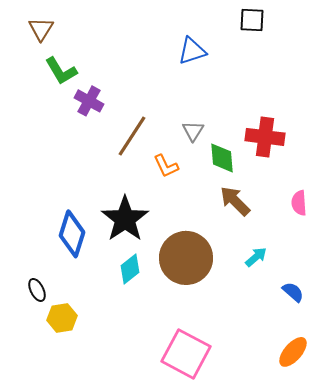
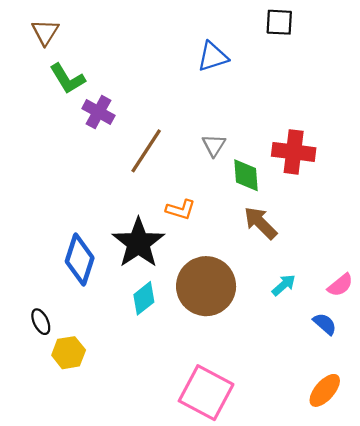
orange L-shape: (166, 166) -> (181, 210), moved, turned -48
pink semicircle: (299, 203) -> (340, 285), moved, turned -125

